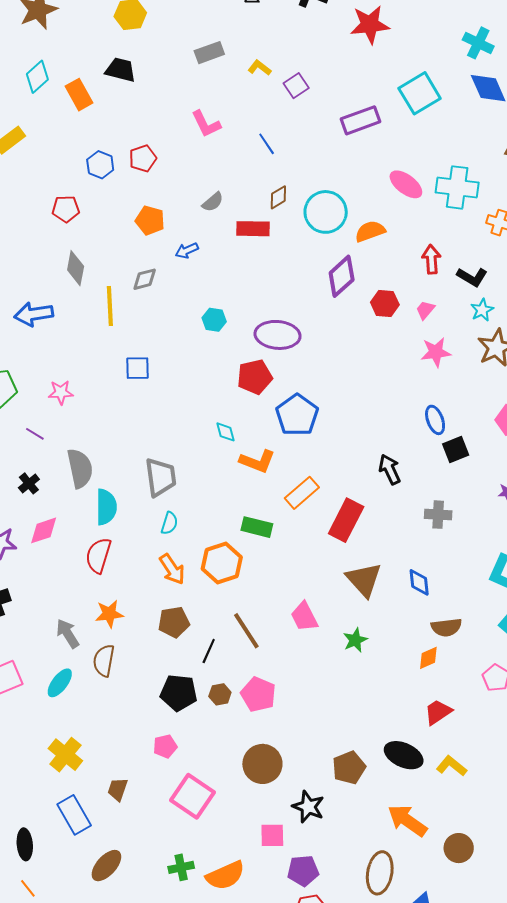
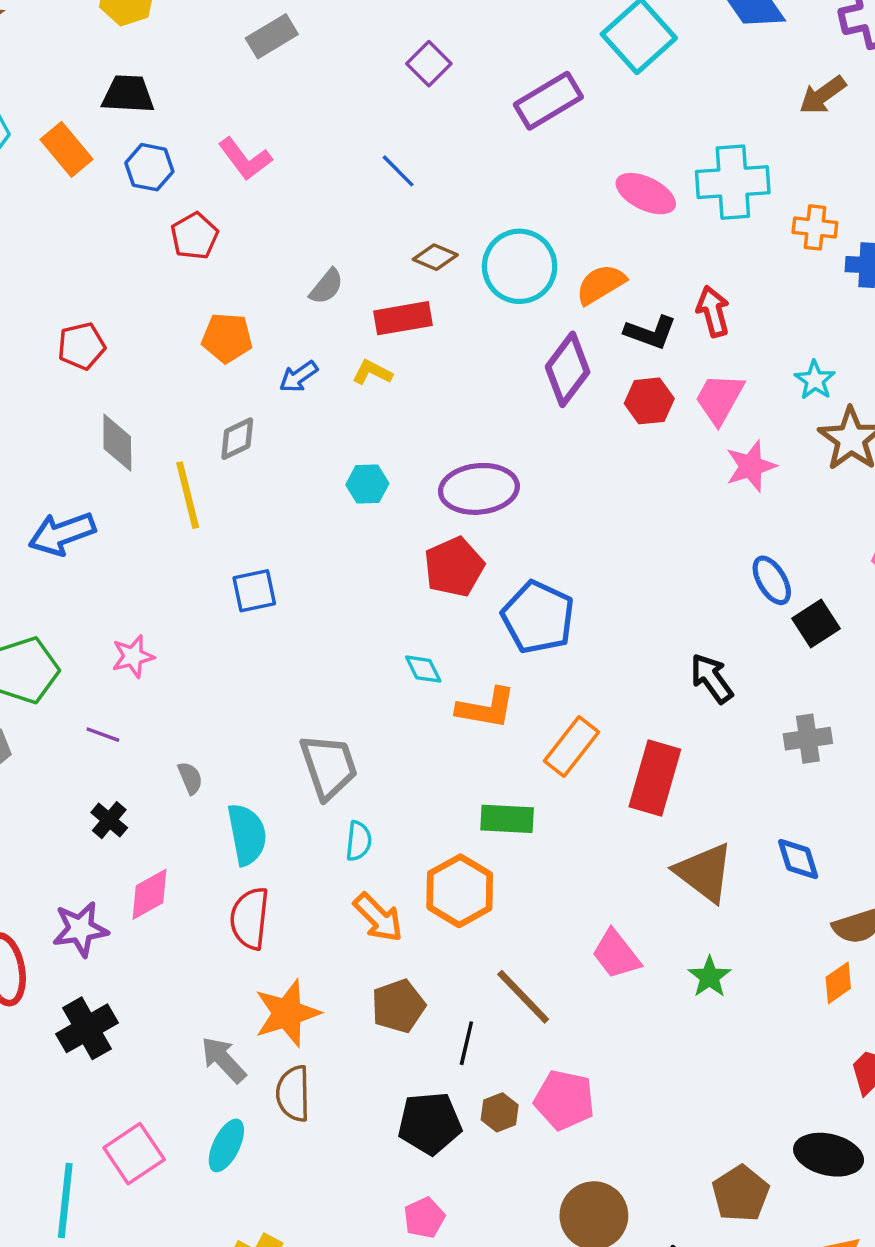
yellow L-shape: (260, 68) -> (372, 372), moved
pink L-shape: (206, 124) -> (245, 159), moved
blue hexagon: (100, 165) -> (149, 167), moved
brown diamond: (278, 197) -> (435, 257), turned 65
black L-shape: (472, 277) -> (650, 332), moved
pink trapezoid: (425, 310) -> (719, 399), size x1.6
gray semicircle: (80, 468) -> (190, 778), size x0.5
orange star: (109, 614) -> (287, 1013), size x1.4

